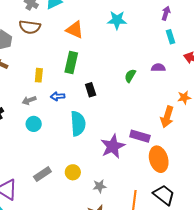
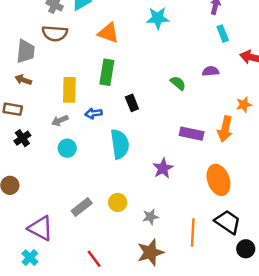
yellow rectangle: (39, 75) -> (69, 90), size x1.5
green semicircle: (130, 76) -> (178, 83), turned 104
purple rectangle: (140, 136) -> (192, 134), moved
purple star: (113, 146) -> (163, 168), size x0.7

